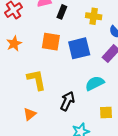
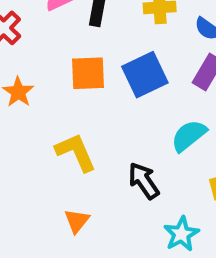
black arrow: (67, 101) -> (144, 181), turned -48

